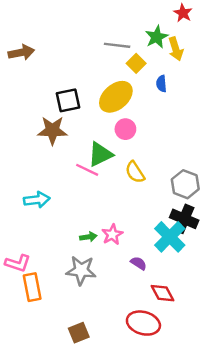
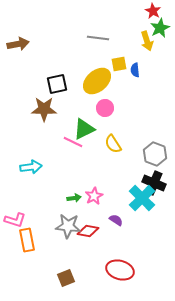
green star: (157, 37) -> (160, 28), moved
yellow square: (136, 63) -> (119, 64), moved, turned 35
red diamond: (163, 293) -> (88, 231), moved, turned -50

